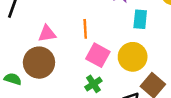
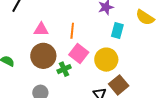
brown circle: (39, 63) -> (43, 56), moved
green cross: (93, 84) -> (64, 69), moved

